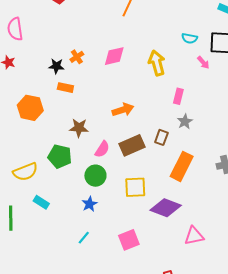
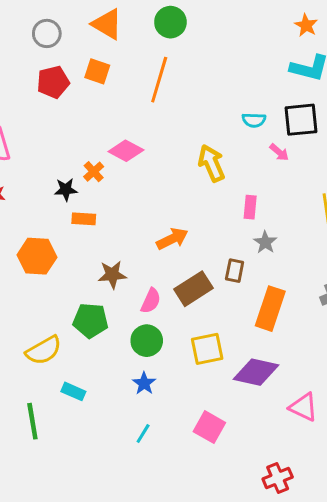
pink diamond: (114, 56) -> (126, 151), moved, turned 50
pink triangle: (194, 236) -> (304, 407), turned 45
pink square: (129, 240) -> (209, 427), turned -30

